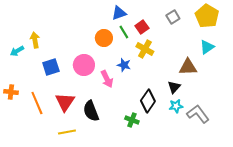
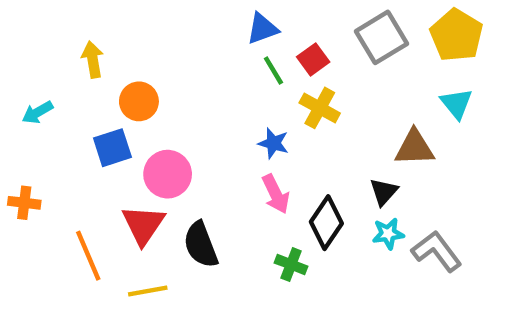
gray square: (173, 17) -> (381, 37), size x1.6
orange circle: (104, 38) -> (139, 101), moved
yellow arrow: (35, 40) -> (93, 59), moved
cyan triangle: (207, 47) -> (456, 104), turned -35
pink circle: (84, 65) -> (168, 174), moved
pink arrow: (107, 79) -> (276, 194), moved
orange line: (37, 103) -> (88, 256), moved

